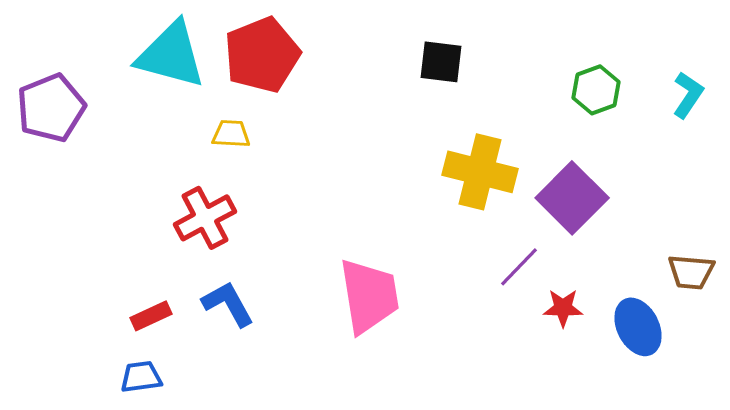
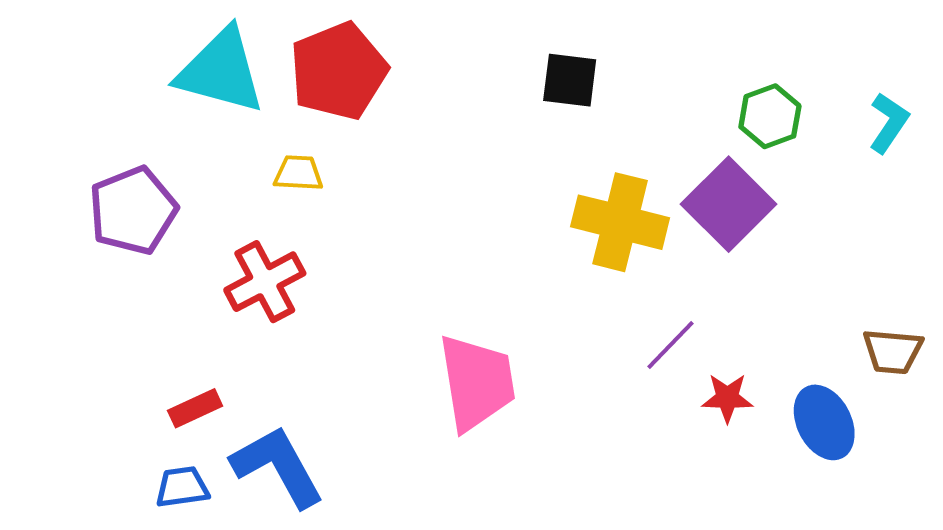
purple pentagon: (51, 108) -> (133, 211), moved
purple square: (572, 198) -> (729, 204), moved
blue L-shape: (228, 304) -> (278, 466), moved, size x1.4

